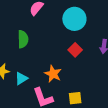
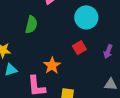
cyan triangle: (21, 78) -> (11, 70), moved

